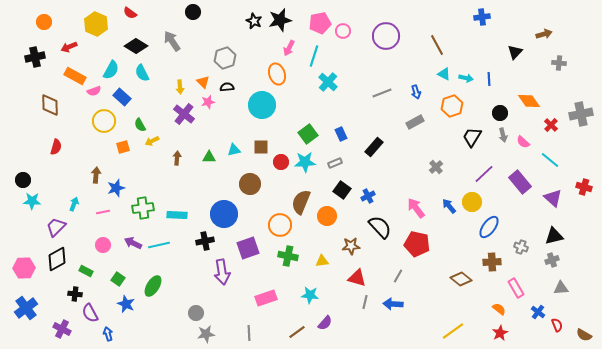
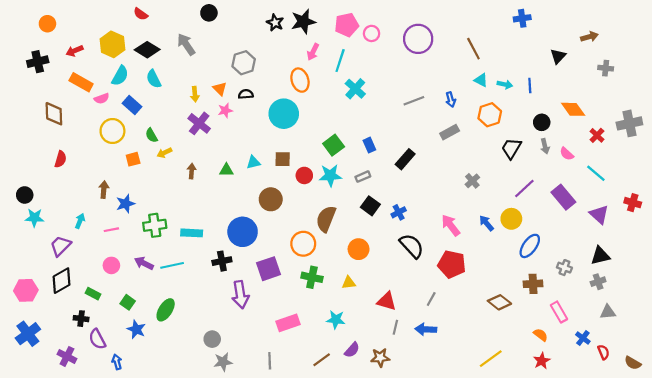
yellow hexagon: (96, 24) -> (112, 44), moved
orange circle: (327, 216) -> (359, 249), moved
brown star: (351, 246) -> (380, 358), moved

